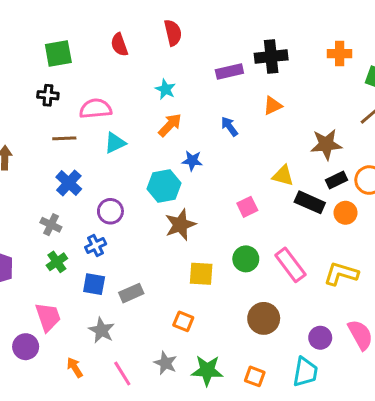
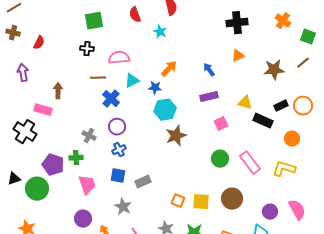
orange cross: (340, 54) -> (283, 21), turned 35
purple rectangle: (229, 71) -> (209, 97), moved
cyan star: (165, 89) -> (160, 32), moved
brown star: (326, 144) -> (274, 70), moved
blue star: (192, 161) -> (155, 88), moved
blue cross: (69, 183) -> (111, 99), moved
purple circle: (110, 211) -> (117, 127), moved
orange circle: (346, 213) -> (292, 139), moved
green cross: (57, 262) -> (76, 158), moved, turned 32
yellow square: (201, 274) -> (201, 202), moved
pink trapezoid: (48, 317) -> (87, 185), moved
purple circle: (26, 347) -> (83, 219), moved

